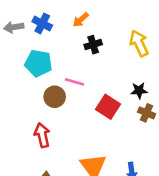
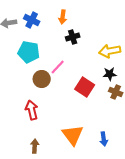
orange arrow: (81, 20) -> (63, 17), turned -40
yellow arrow: (139, 43) -> (110, 51), moved, turned -75
pink line: (74, 82) -> (58, 67), turned -63

